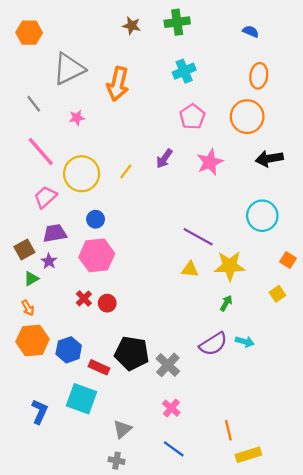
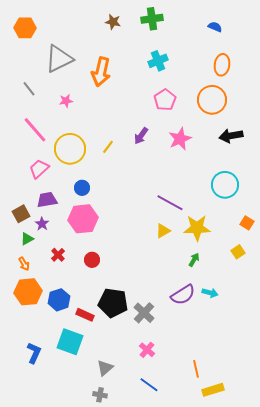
yellow triangle: (190, 269) -> (163, 231), turned -35
red cross: (84, 298) -> (58, 255), moved

